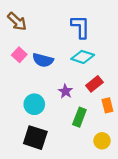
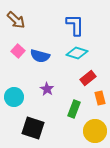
purple star: (65, 91) -> (47, 89), moved
cyan circle: (34, 104) -> (14, 97), moved
yellow circle: (102, 141) -> (95, 131), size x1.5

